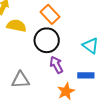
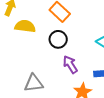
black circle: (47, 40) -> (58, 39), size x0.7

